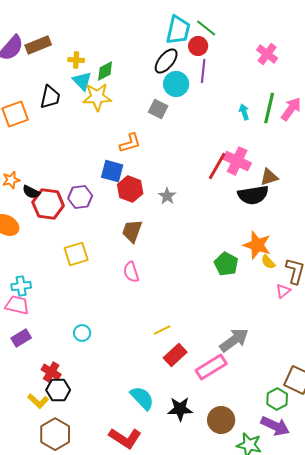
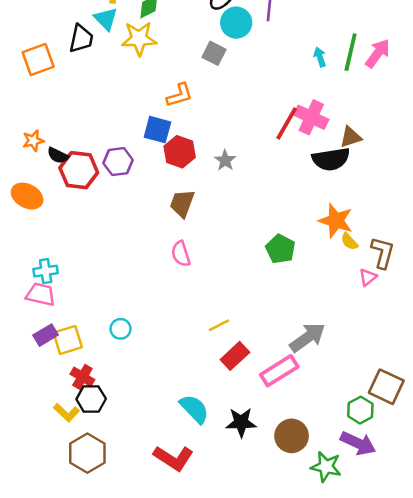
cyan triangle: (82, 81) -> (106, 19), moved
yellow square: (76, 254) -> (68, 340), moved
green pentagon: (226, 264) -> (280, 249), moved

